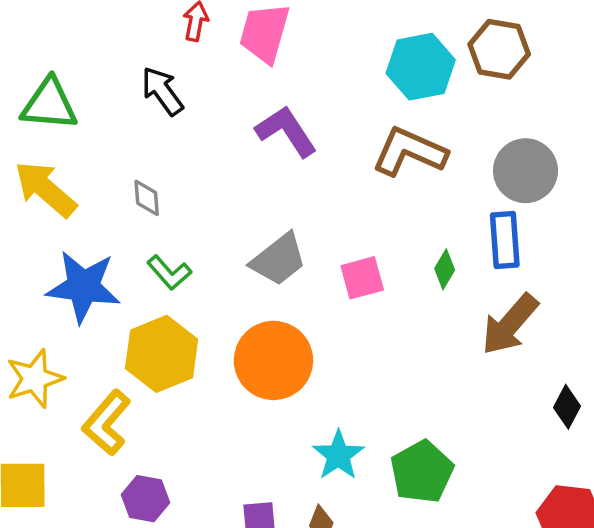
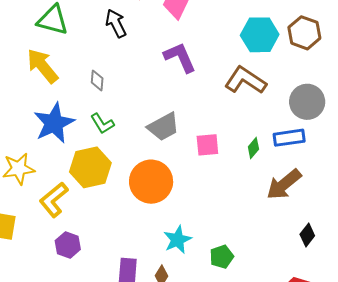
blue rectangle: (505, 240) -> (289, 138), turned 76
blue star: (83, 287) -> (54, 123), turned 30
green pentagon: (422, 472) -> (222, 257), size x0.7

